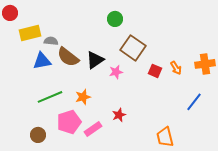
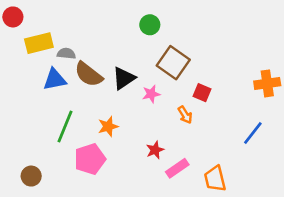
orange arrow: (176, 68) -> (185, 115), moved
green line: (50, 97) -> (65, 127), turned -45
pink rectangle: (93, 129) -> (177, 168), moved
brown circle: (38, 135) -> (31, 176), moved

